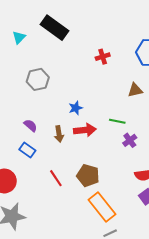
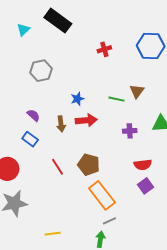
brown triangle: (135, 90) -> (137, 91), moved, turned -42
green line: (117, 121) -> (116, 99), moved
purple cross: (130, 140) -> (130, 131), turned 32

